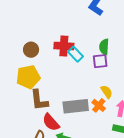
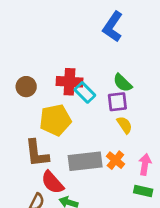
green semicircle: (104, 47) -> (122, 83), turned -49
yellow pentagon: (28, 77) -> (55, 120), moved
yellow semicircle: (107, 92) -> (125, 125), moved

